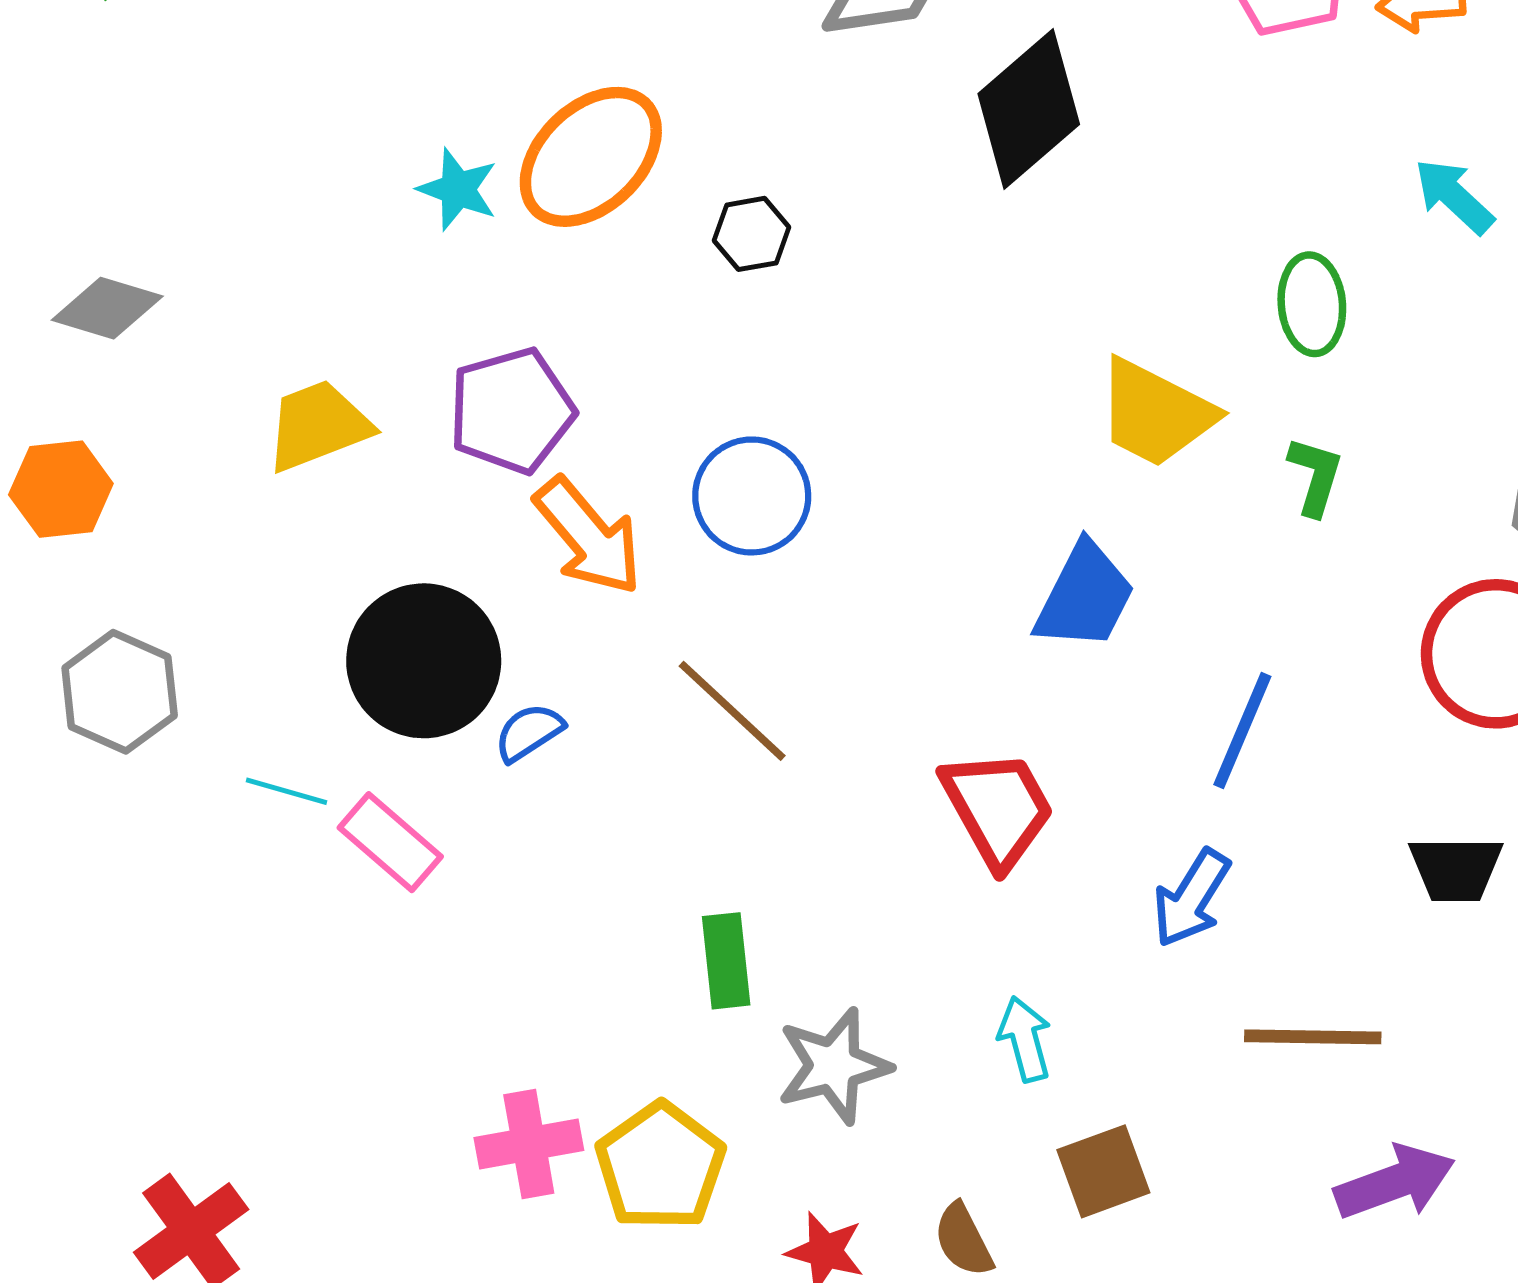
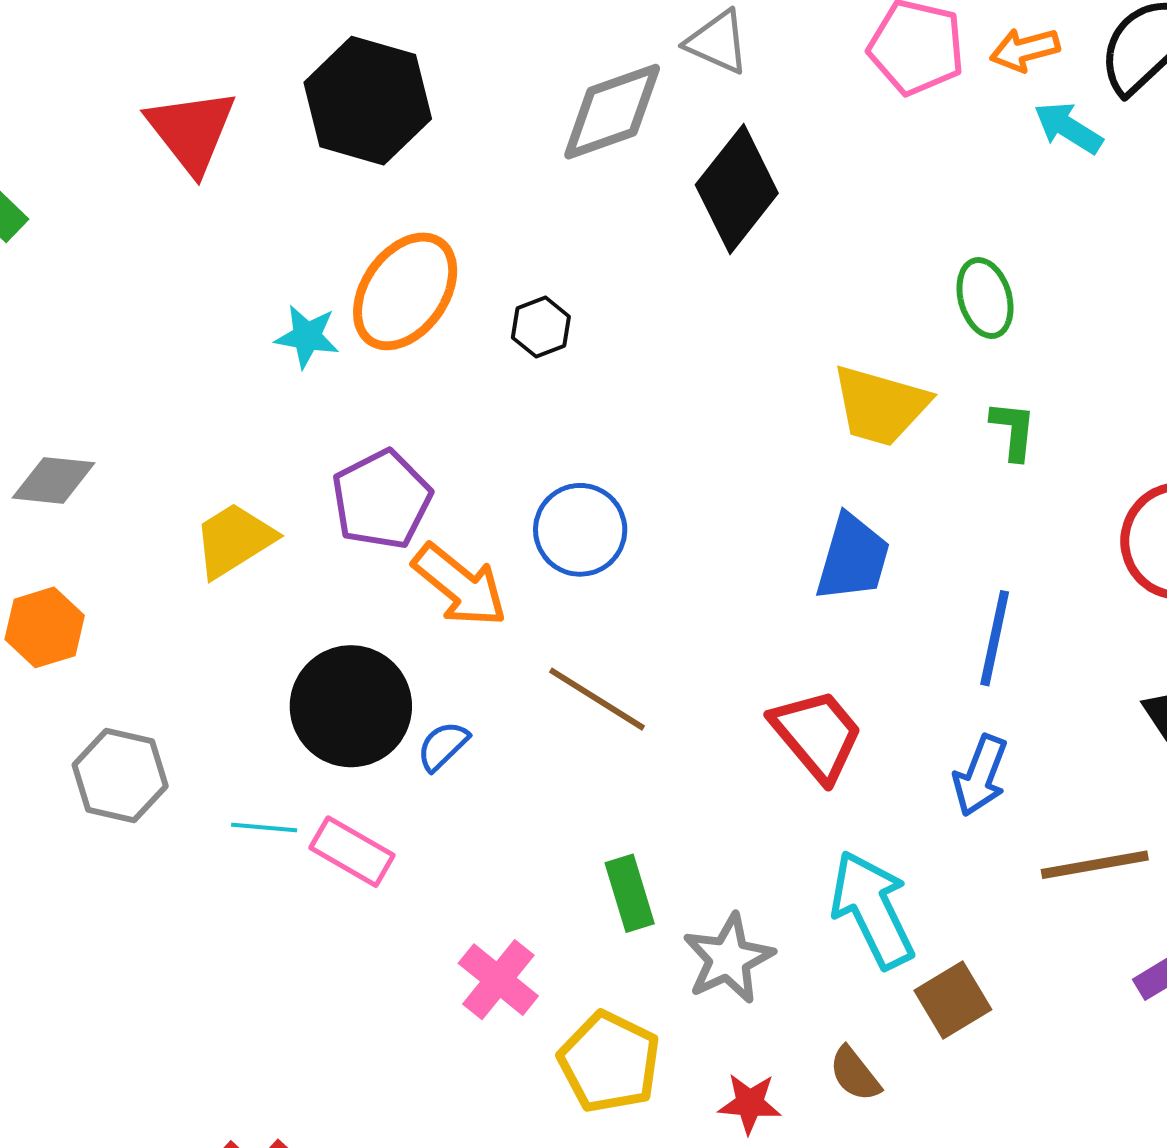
cyan arrow: (1454, 196) -> (1068, 128), moved
cyan arrow: (1025, 1039) -> (872, 909), size x1.8
pink cross: (529, 1144) -> (498, 980), moved, turned -30

